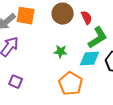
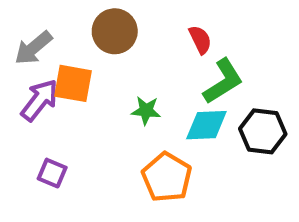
brown circle: (63, 14) -> (115, 31), moved
orange square: (26, 16) -> (73, 83), moved

